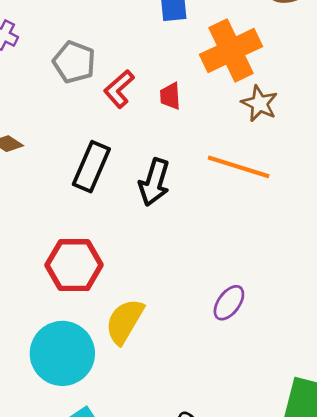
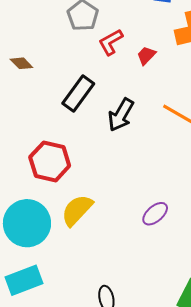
red trapezoid: (170, 96) -> (146, 55), turned 35

